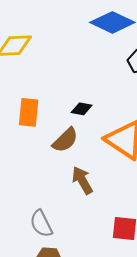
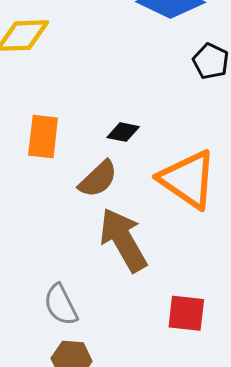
brown arrow: (82, 180) -> (123, 240), size x1.5

